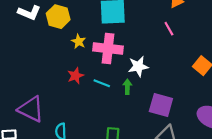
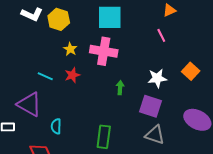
yellow star: (79, 41) -> (70, 49), moved
white star: (138, 66) -> (157, 78), moved
cyan line: (102, 83) -> (45, 76), moved

